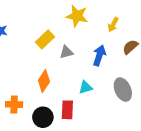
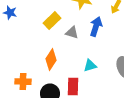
gray triangle: (66, 52) -> (72, 33), turned 32
blue arrow: (99, 55) -> (96, 27), moved

